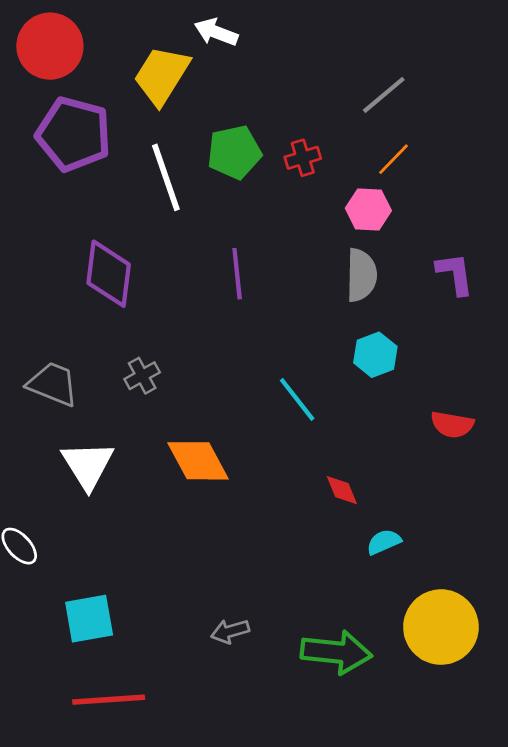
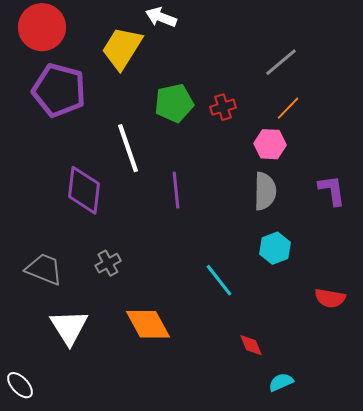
white line: (166, 177) -> (128, 148), moved

